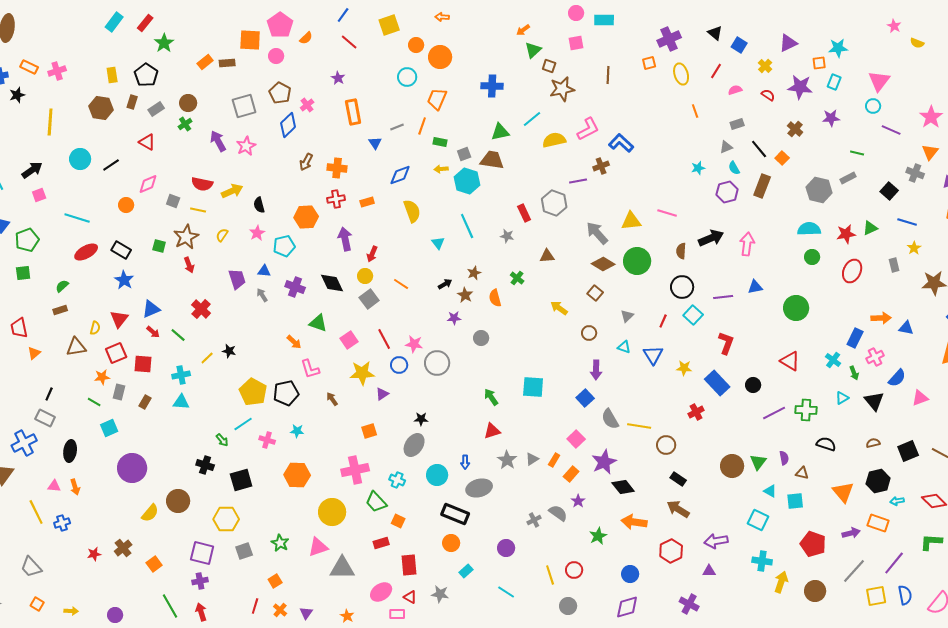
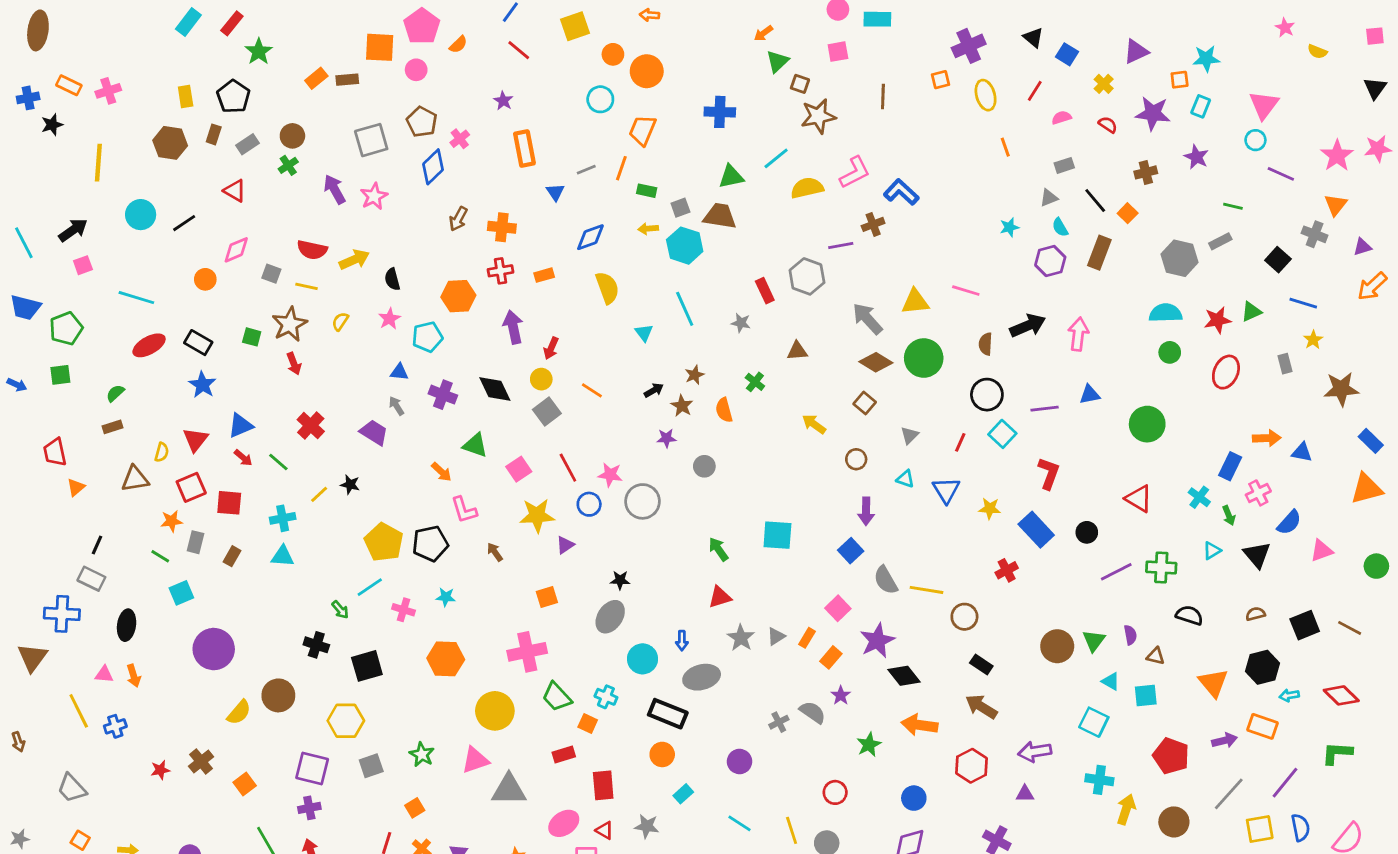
purple star: (831, 118) -> (1196, 157), turned 30
brown cross: (795, 129) -> (1146, 172), turned 35
purple trapezoid: (237, 279) -> (374, 433), moved, turned -40
blue cross: (24, 443) -> (62, 614), turned 30
cyan cross: (397, 480) -> (606, 697), moved
yellow line: (550, 575) -> (792, 830), moved

